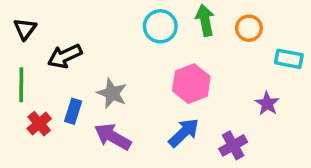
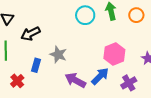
pink hexagon: (191, 84) -> (114, 54), moved
red cross: (39, 124) -> (17, 81), moved
purple arrow: (113, 137) -> (75, 80), moved

